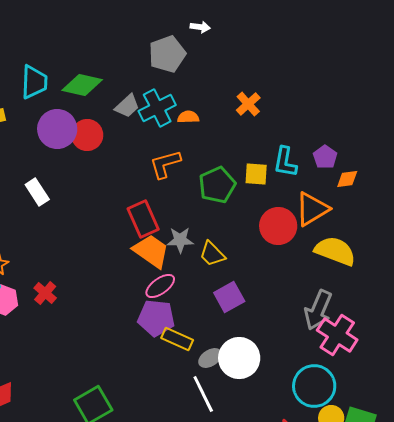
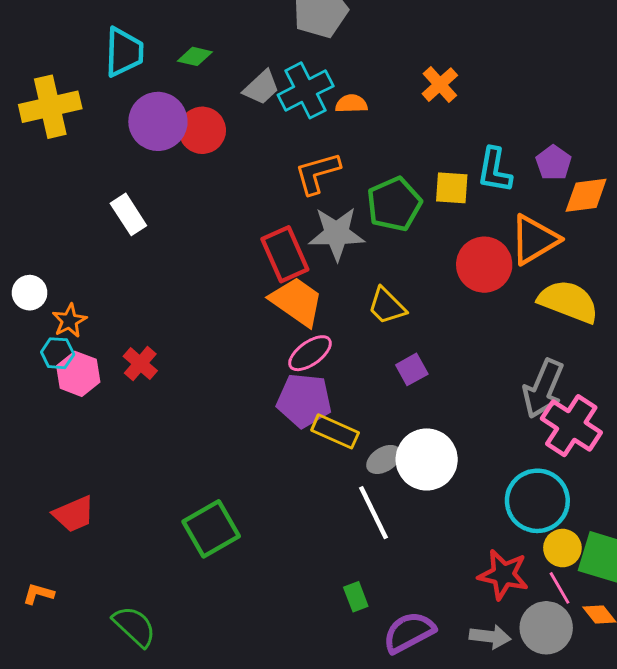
green diamond: (82, 85) -> (195, 56), size x0.6
orange diamond: (347, 179) -> (586, 195), size x1.4
gray star: (180, 240) -> (337, 234), moved, size x1.4
purple square: (229, 297) -> (412, 369), size x0.7

